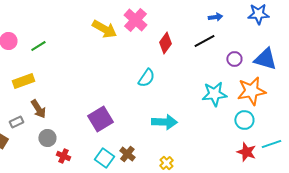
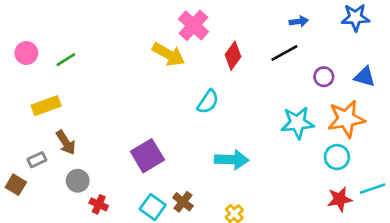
yellow arrow: (104, 29) -> (168, 54), moved
blue triangle: (265, 59) -> (365, 77), size x0.7
red star: (246, 152) -> (340, 199), turned -30

